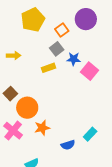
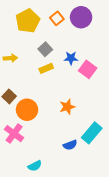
orange square: (62, 30) -> (57, 18), moved
gray square: (57, 49) -> (45, 49), moved
orange star: (42, 128) -> (67, 107), moved
cyan rectangle: (90, 134) -> (92, 133), size x1.5

